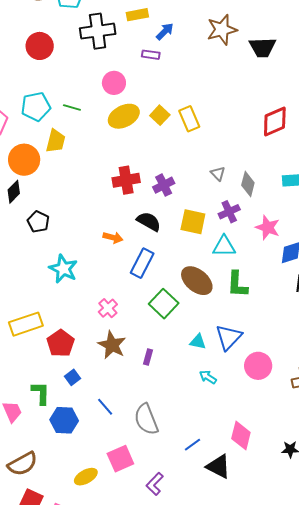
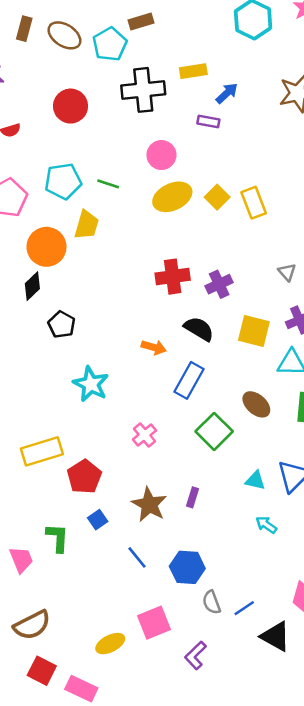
brown ellipse: (197, 281) -> (256, 404), size x0.7
brown star: (112, 345) -> (149, 505), moved
gray semicircle: (146, 419) -> (212, 602), moved, size x0.6
blue hexagon: (64, 420) -> (187, 567), moved

